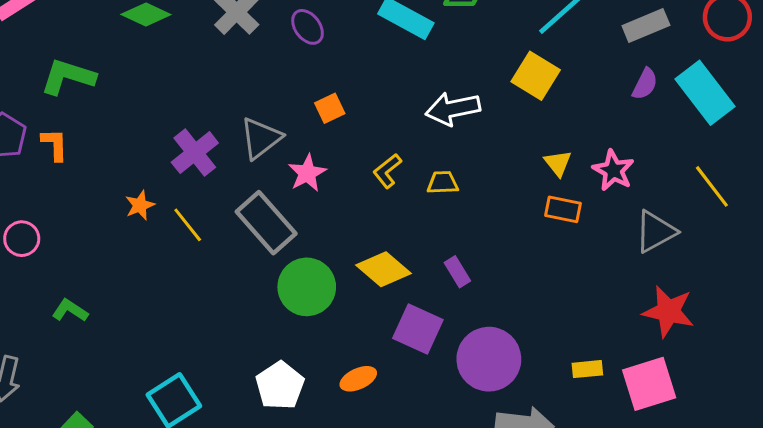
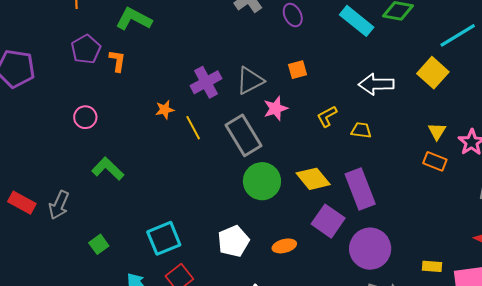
purple rectangle: (457, 272) -> (360, 189), size x2.0
green L-shape: (70, 311) -> (108, 169), size x1.4

